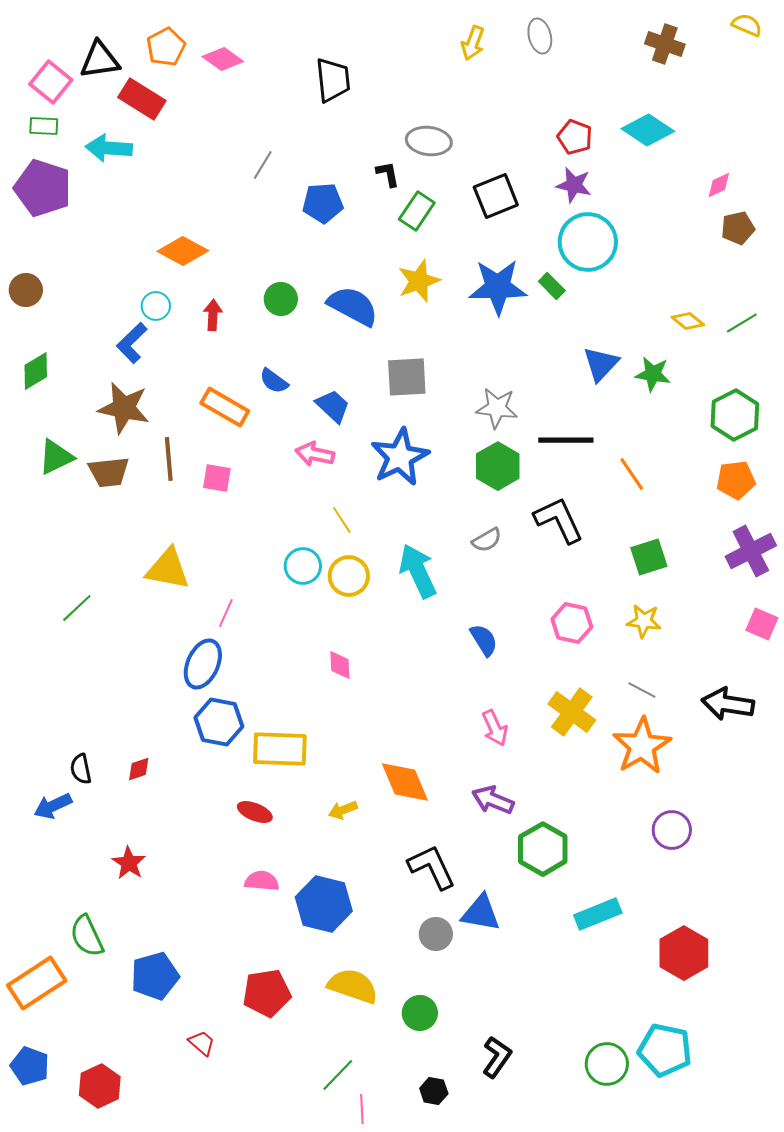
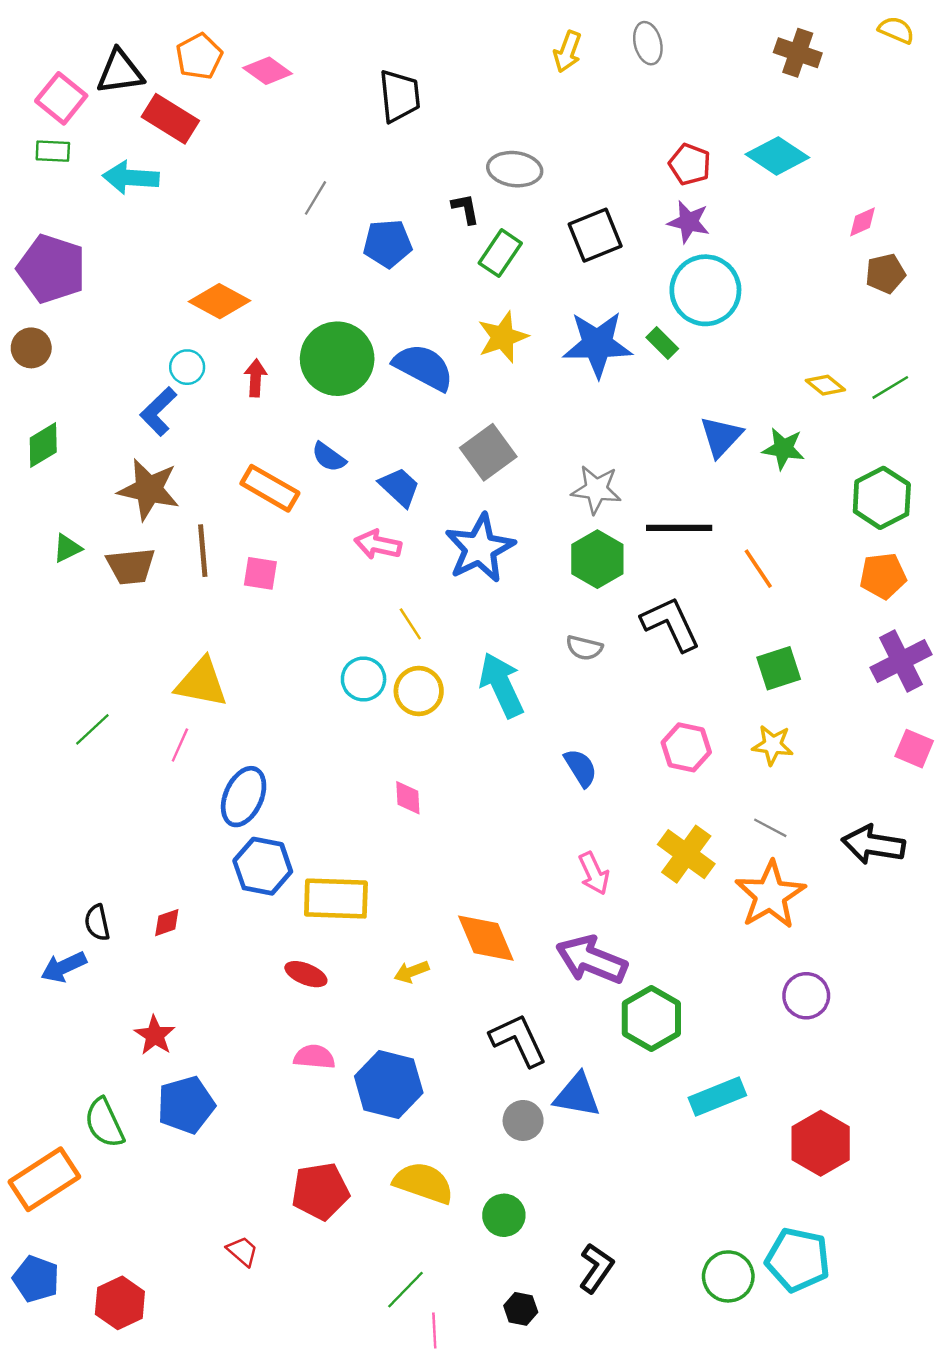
purple pentagon: (43, 188) -> (52, 269), moved
green circle: (281, 299) -> (337, 359), size x1.8
gray square: (407, 377) -> (488, 452), turned -33
green triangle: (56, 457) -> (67, 548), size x0.7
gray semicircle: (487, 540) -> (584, 648), turned 44
pink line: (226, 613) -> (180, 745), moved
purple arrow: (493, 800) -> (591, 960), size x1.4
blue pentagon: (155, 976) -> (186, 1105), moved

